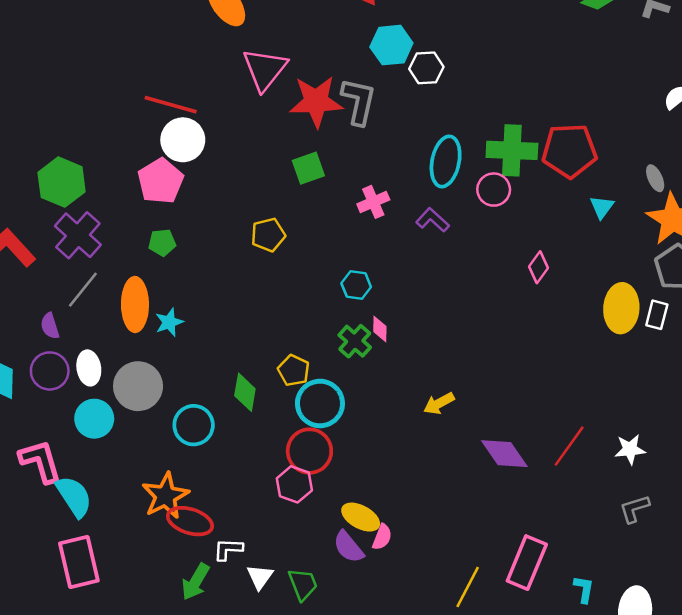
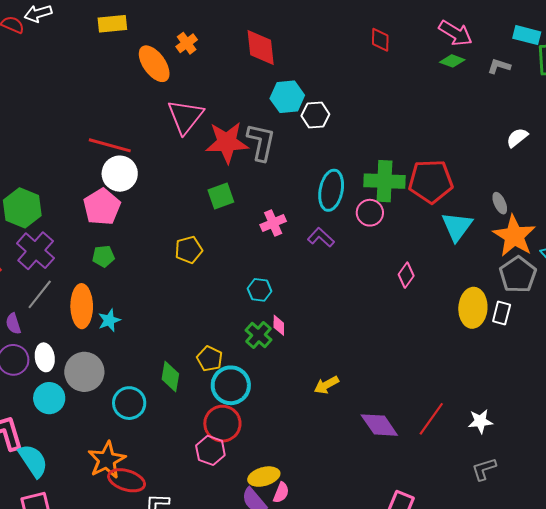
cyan triangle: (602, 207) -> (457, 226), size x1.6
yellow ellipse: (361, 517) -> (264, 477), turned -44

